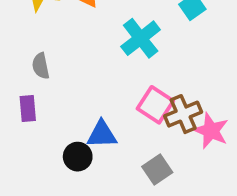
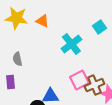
pink square: (155, 105) -> (79, 80), turned 30

